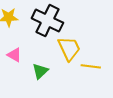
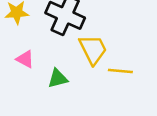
green triangle: (40, 71) -> (58, 78), turned 30

